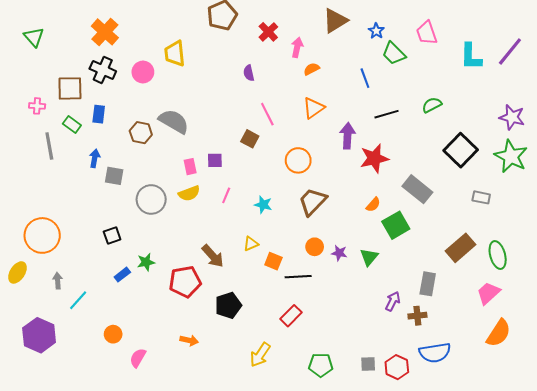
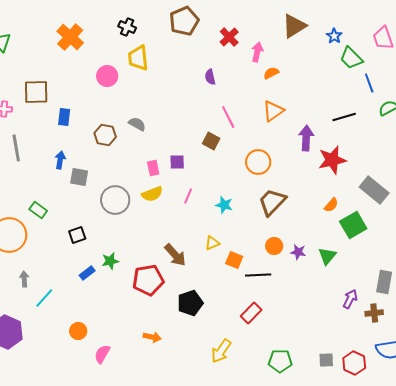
black cross: (103, 70) -> (127, 27), moved, size x0.7
blue line: (365, 78) -> (369, 83), moved
gray semicircle: (174, 121) -> (137, 124), size x0.6
green rectangle: (72, 124) -> (38, 210), moved

